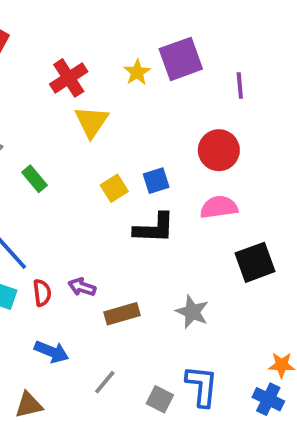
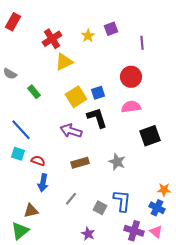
purple square: (181, 59) -> (111, 29), size x0.6
yellow triangle: (91, 122) -> (64, 62), turned 30
yellow square: (114, 188) -> (76, 97), size x1.5
black L-shape: (154, 228) -> (97, 118), turned -110
purple arrow: (82, 287) -> (71, 131), moved, size x1.5
red semicircle: (42, 293) -> (38, 161), moved, turned -64
blue arrow: (52, 352) -> (43, 183), turned 78

